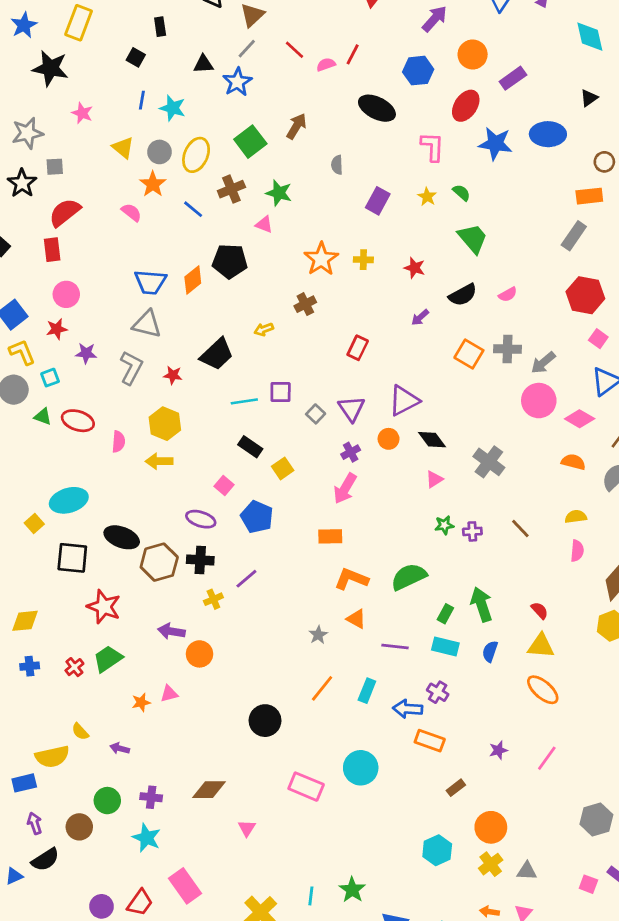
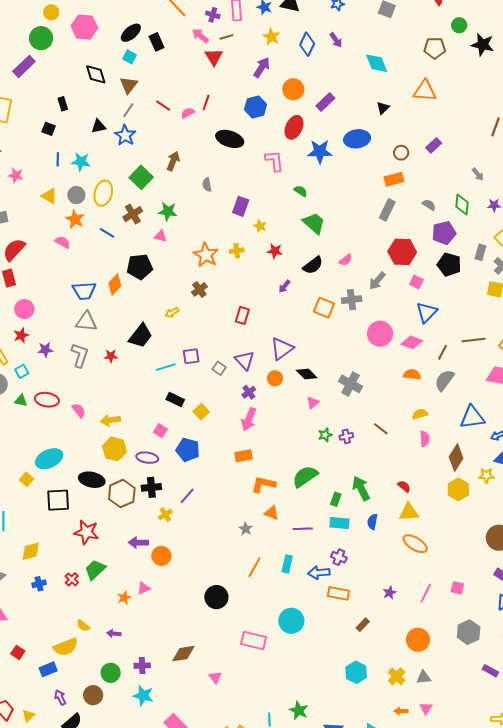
yellow star: (427, 197) -> (260, 226), moved
gray arrow: (543, 363) -> (377, 281), moved
yellow hexagon: (165, 424) -> (115, 449), moved
pink semicircle: (118, 442) -> (79, 410), turned -35
orange circle: (491, 827) -> (418, 640), moved
pink square: (588, 884) -> (457, 588), moved

